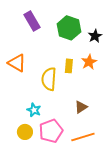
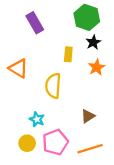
green hexagon: (69, 28) -> (87, 17), moved
black star: (95, 36) -> (93, 42), moved
yellow rectangle: (69, 66) -> (68, 54), moved

